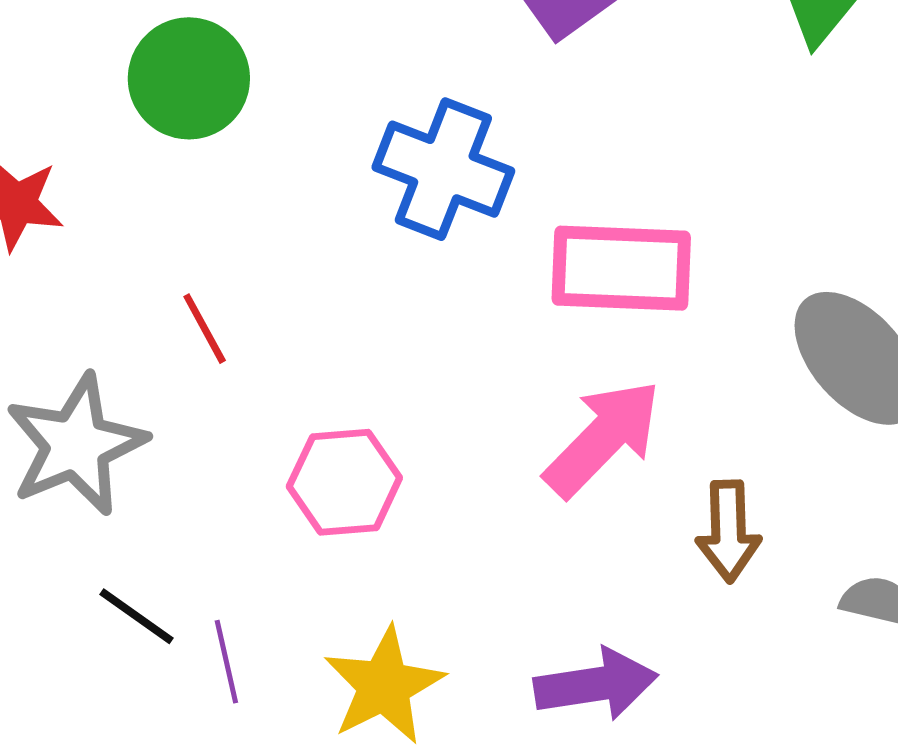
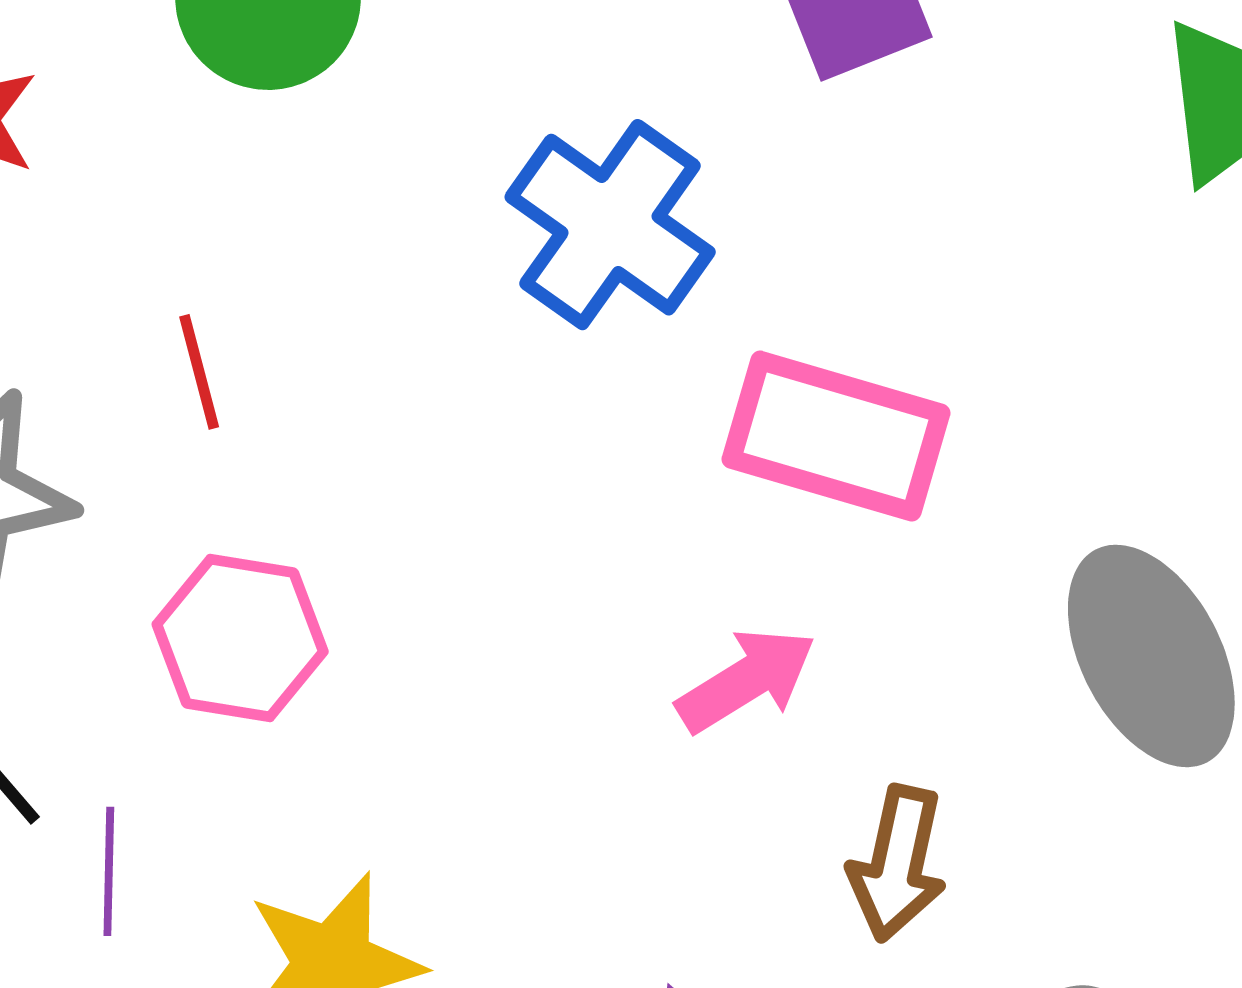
pink arrow: (603, 438) -> (746, 680), size x0.7
pink hexagon: (344, 482) -> (240, 638), moved

